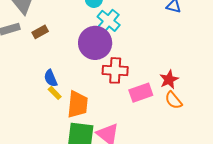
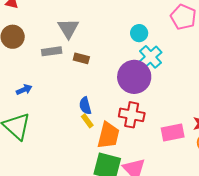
brown rectangle: (40, 32) -> (81, 58), turned 35
red cross: (115, 70) -> (132, 115), moved

